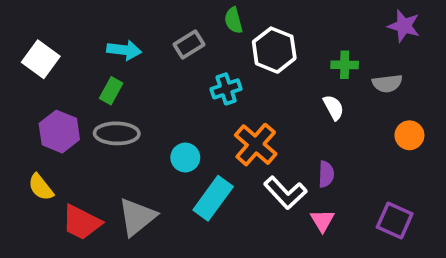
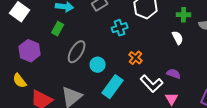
gray ellipse: (117, 133) -> (77, 52), moved, turned -60
orange cross: (256, 145) -> (136, 58), size x0.6
purple semicircle: (326, 174) -> (174, 74), turned -72

